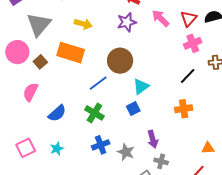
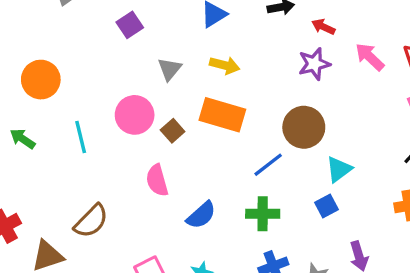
gray triangle: (39, 24) -> (170, 69), size x0.6
yellow arrow: (83, 24) -> (225, 65), moved
pink semicircle: (31, 92) -> (157, 180), turned -42
green cross: (94, 113) -> (263, 214), turned -30

